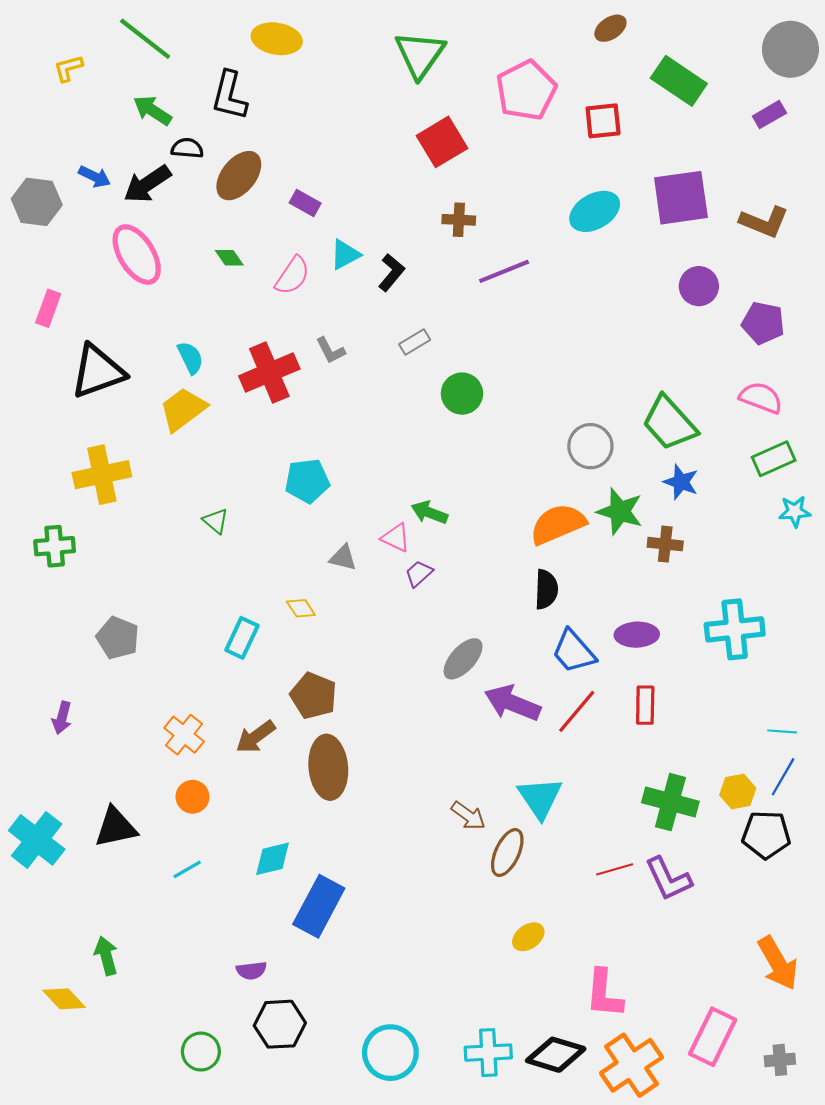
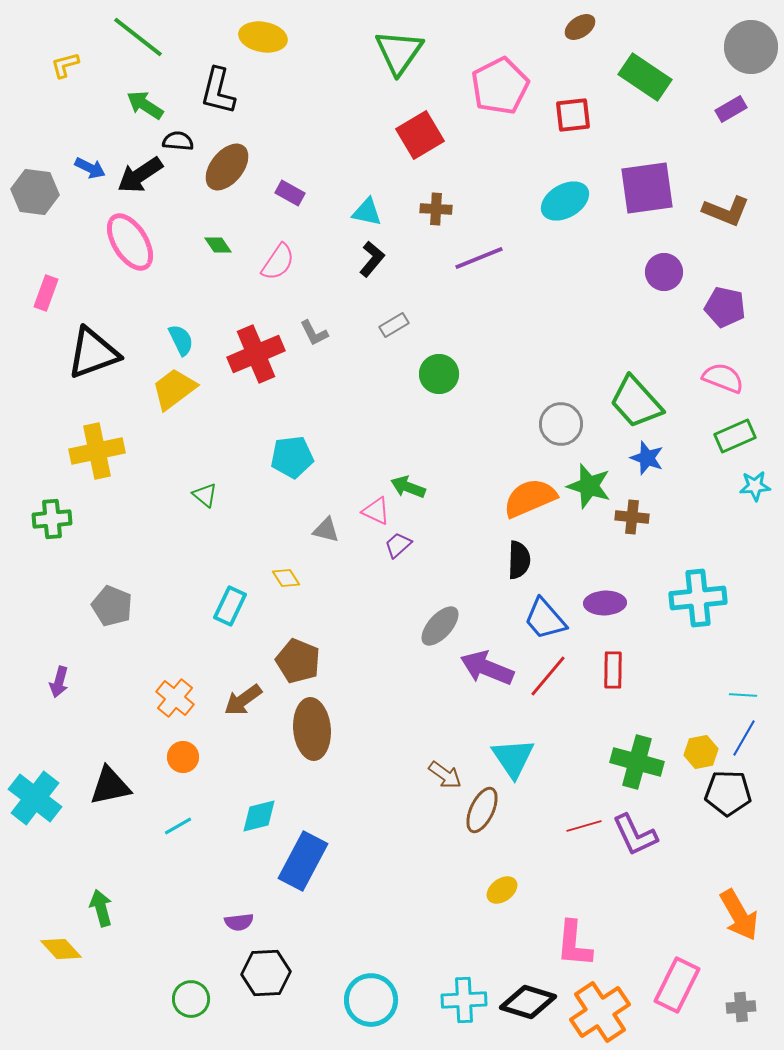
cyan triangle: (345, 255) -> (367, 212), moved, turned 40

